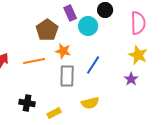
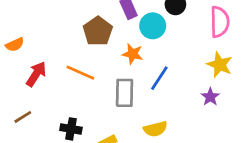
orange star: (63, 51) -> (133, 54), moved
orange line: (34, 61) -> (80, 73), turned 35

